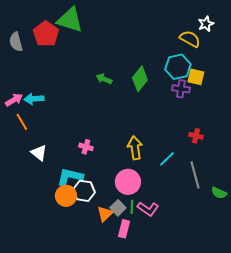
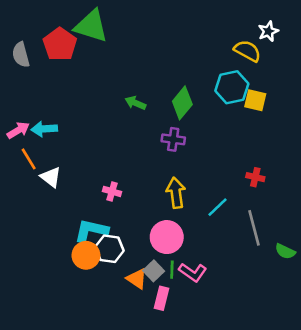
purple cross: (181, 89) -> (173, 139), moved
white triangle: (39, 153) -> (51, 177), moved
orange triangle: (105, 214) -> (137, 279), turned -42

